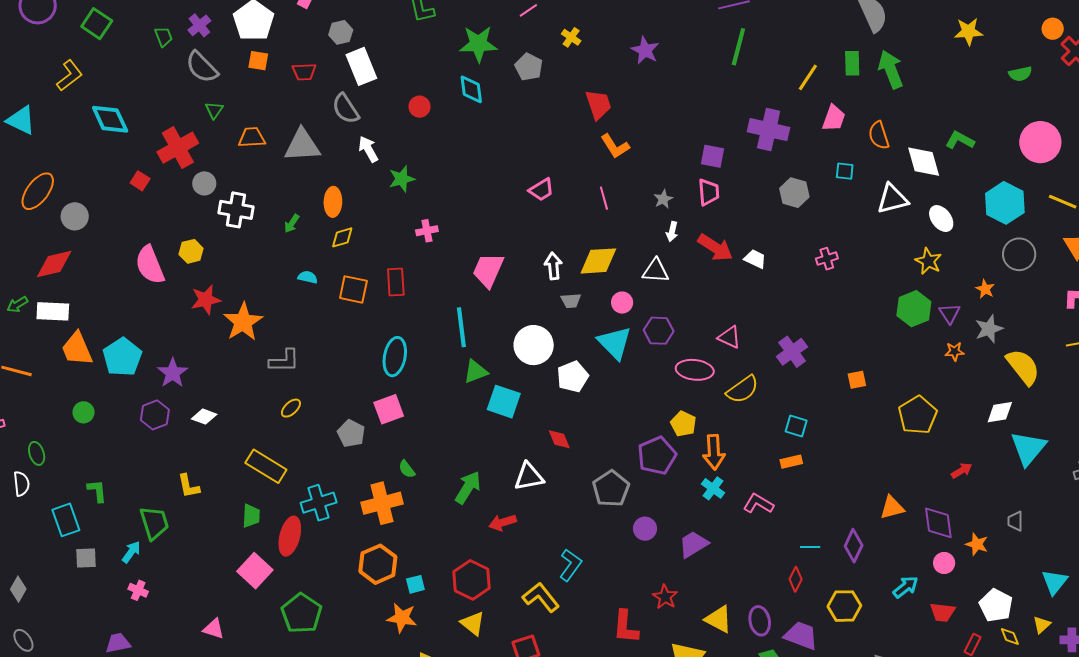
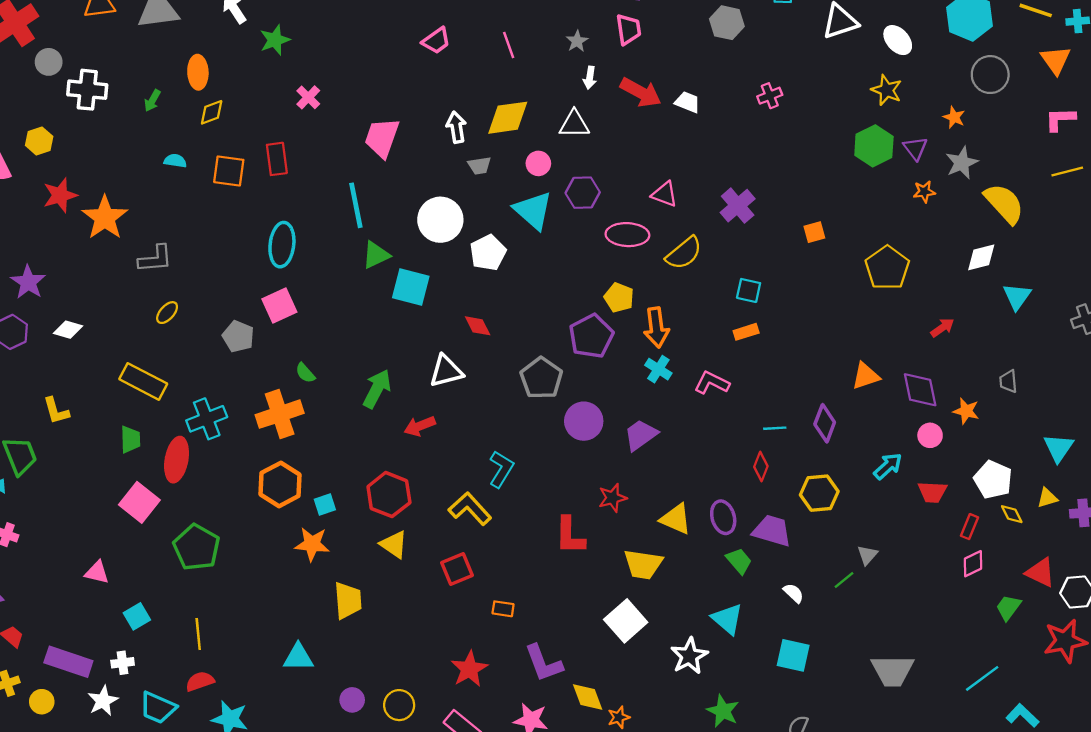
pink cross: (427, 231) -> (308, 97), turned -30
cyan triangle: (1028, 448) -> (1017, 296), size x0.7
purple circle: (645, 529) -> (584, 421), size x1.4
red star: (665, 597) -> (612, 498), turned 30
yellow triangle: (1042, 625) -> (1047, 498), turned 30

